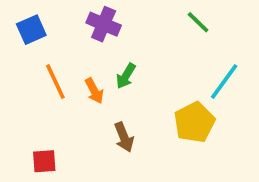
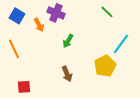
blue square: (31, 30) -> (17, 16), turned -35
orange line: (55, 82) -> (14, 49), moved
orange arrow: (94, 91) -> (39, 25), moved

